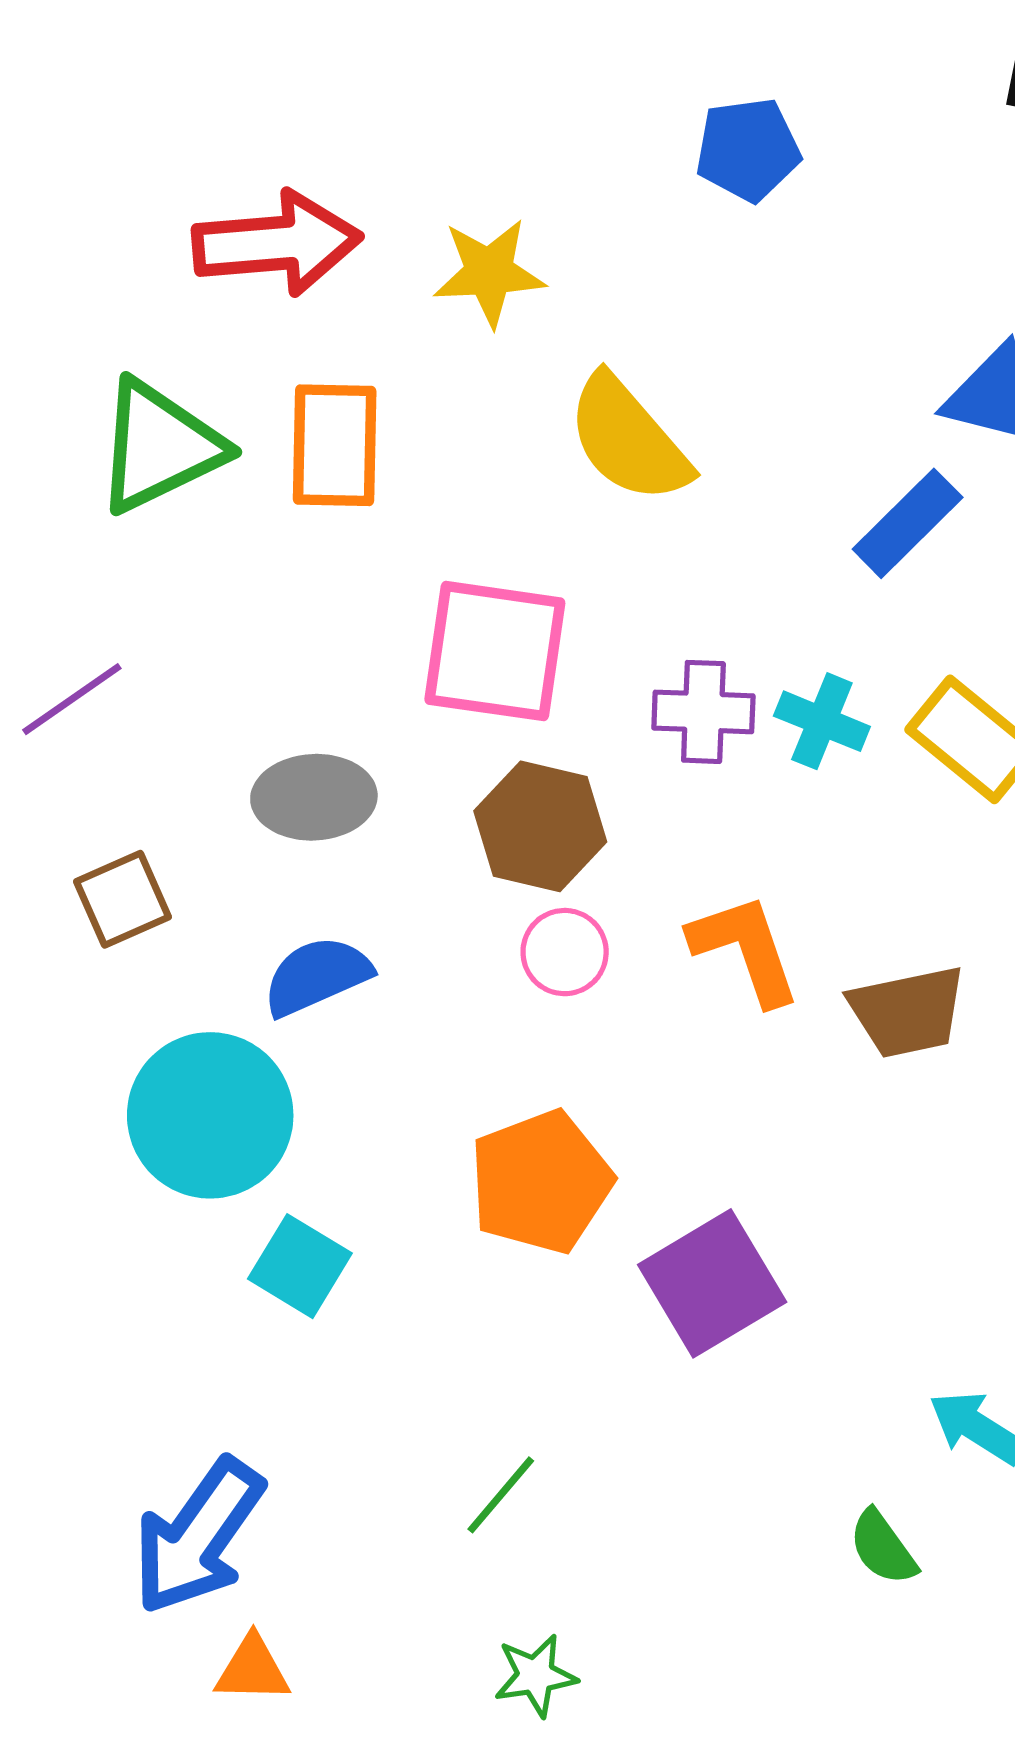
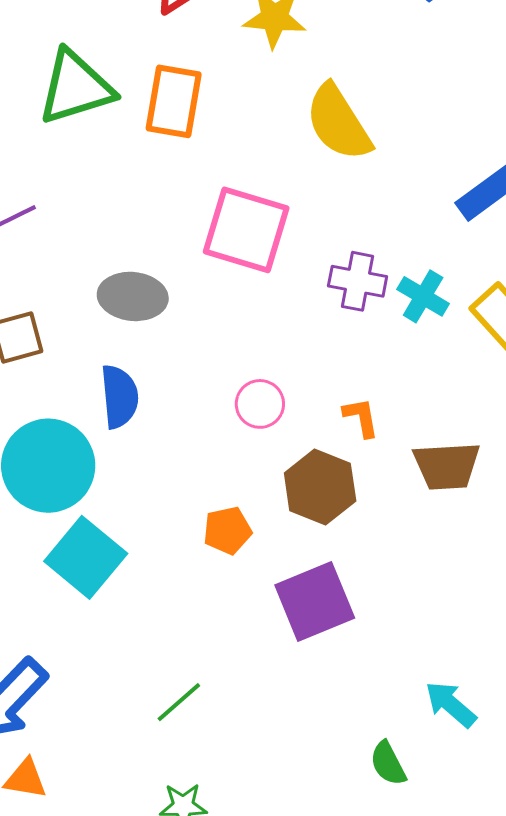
brown hexagon: (540, 826) -> (320, 487), moved
orange L-shape: (745, 949) -> (361, 417), size x0.6
blue semicircle: (317, 976) -> (119, 397), turned 100
orange pentagon: (541, 1182) -> (227, 530), size x0.6
cyan square: (300, 1266) -> (86, 557), size x1.4

